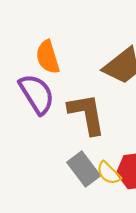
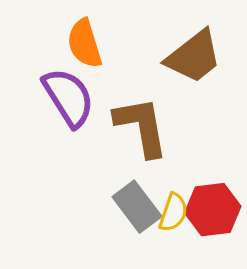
yellow semicircle: (109, 173) -> (173, 213), turned -116

